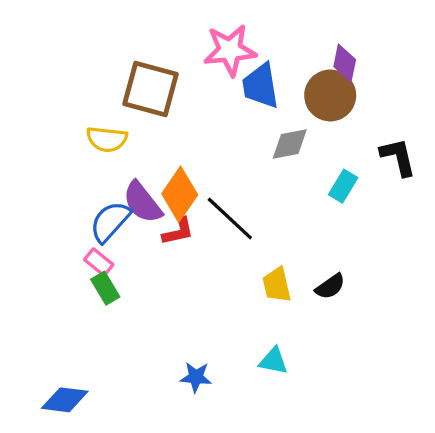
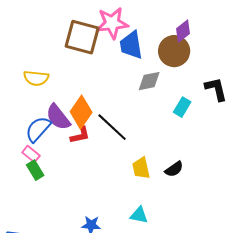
purple diamond: (345, 63) -> (183, 31), turned 40
brown square: (151, 89) -> (82, 37), moved

